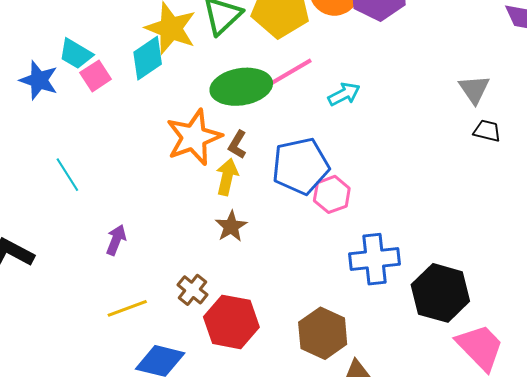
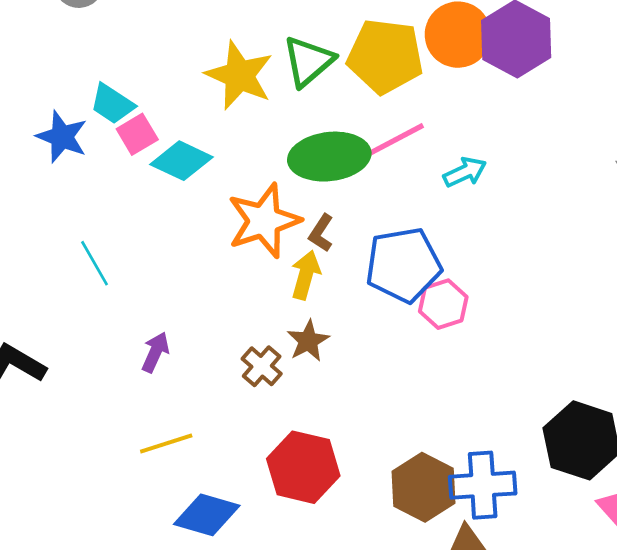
cyan diamond: (148, 58) -> (182, 161), moved, turned 57
blue cross: (374, 259) -> (483, 485), moved
brown cross: (192, 290) -> (262, 366), moved

